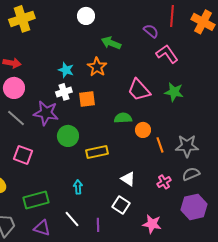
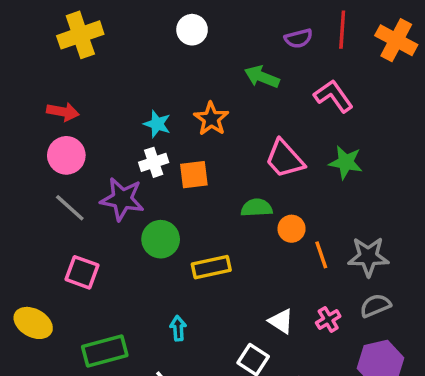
purple semicircle: (151, 31) -> (299, 38), moved, turned 126
green arrow: (111, 43) -> (262, 77), moved
white triangle: (128, 179) -> (281, 321), moved

